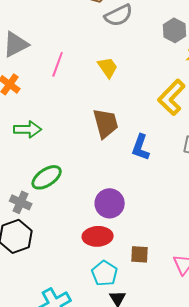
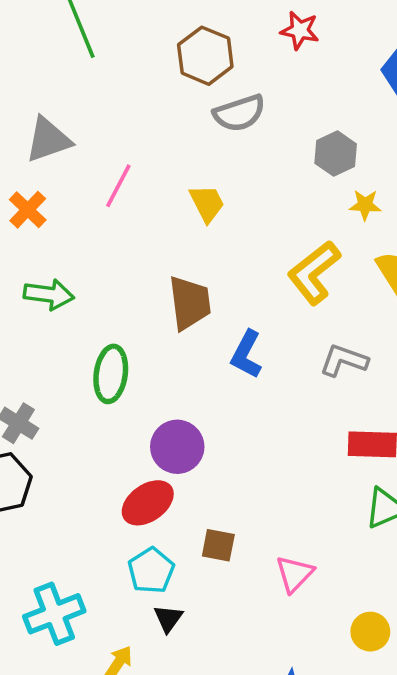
green ellipse: (47, 177) -> (111, 374), moved, turned -56
red ellipse: (98, 236) -> (148, 503), turned -40

